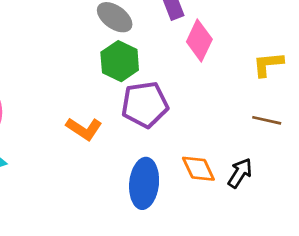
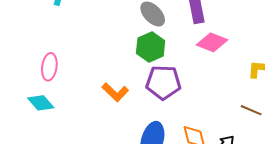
pink diamond: (199, 41) -> (212, 42), turned 76

